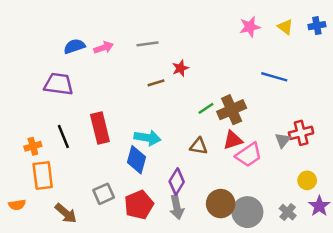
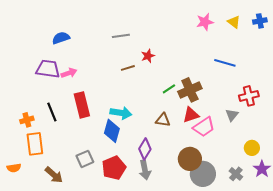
pink arrow: (104, 48) -> (69, 73), moved
red cross: (301, 133) -> (249, 96), moved
brown circle: (221, 204) -> (190, 159), moved

